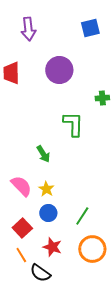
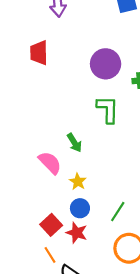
purple circle: (59, 70) -> (106, 64), moved
pink semicircle: (21, 186) -> (50, 163), moved
red star: (52, 247) -> (77, 233), moved

